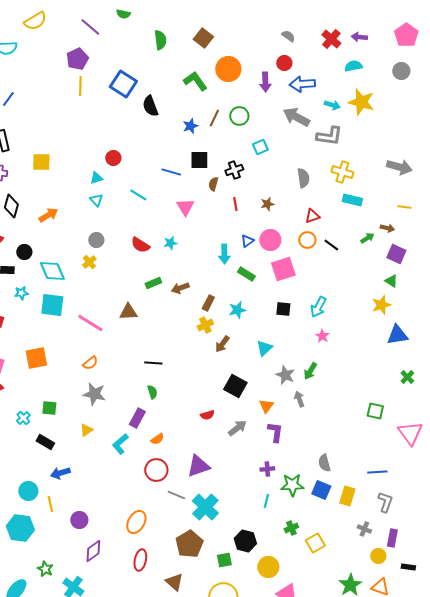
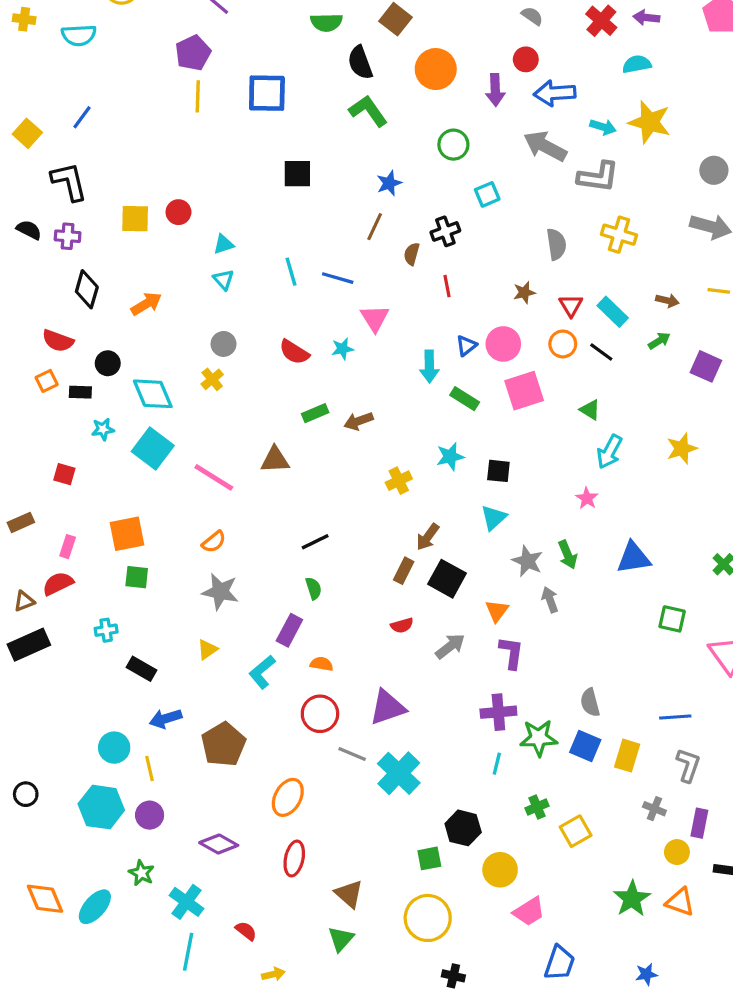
green semicircle: (160, 40) -> (326, 22), turned 96
gray circle: (401, 71) -> (714, 170), moved
green L-shape: (195, 81) -> (368, 111), moved
blue square: (123, 84) -> (267, 93), turned -32
black semicircle: (150, 106) -> (360, 63), moved
brown line: (214, 118) -> (375, 227), moved
blue star: (190, 126) -> (389, 183), moved
red circle: (113, 158) -> (178, 212), moved
black square: (199, 160) -> (297, 174), moved
blue line: (171, 172) -> (338, 278), moved
cyan line: (138, 195) -> (291, 272), turned 42
cyan rectangle: (352, 200) -> (613, 312), moved, turned 30
brown star: (267, 204) -> (524, 293), moved
pink triangle: (185, 207) -> (375, 318), moved
red triangle: (312, 216) -> (571, 305), turned -42
brown arrow: (387, 228) -> (667, 301), moved
green triangle: (391, 281) -> (590, 410), moved
brown rectangle: (208, 303) -> (404, 571), moved
cyan square: (52, 305) -> (153, 448), turned 30
cyan arrow: (318, 307) -> (609, 452), moved
black square: (283, 309) -> (498, 471), moved
blue triangle: (397, 335) -> (634, 558), moved
brown arrow: (222, 344) -> (428, 537), moved
black line: (153, 363) -> (315, 542), turned -30
green arrow: (310, 371) -> (568, 555), turned -54
green square: (49, 408) -> (137, 577), moved
cyan cross: (23, 418) -> (106, 630), turned 32
orange semicircle: (157, 439) -> (322, 664), turned -136
purple cross: (267, 469) -> (498, 712), size x1.5
purple circle: (79, 520) -> (150, 815), moved
brown pentagon: (189, 544) -> (223, 744), moved
purple diamond: (93, 551) -> (219, 844), turned 65

